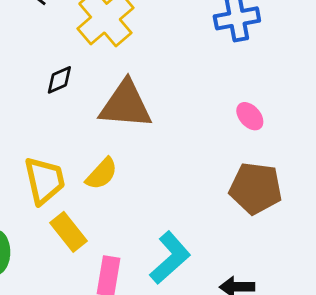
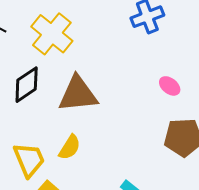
black diamond: (59, 80) -> (27, 85), size x1.6

